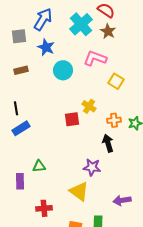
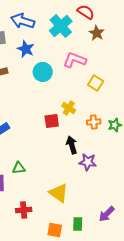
blue arrow: (43, 19) -> (23, 21), turned -105
brown star: (108, 31) -> (97, 33), moved
black arrow: (108, 143) -> (72, 145), moved
purple star: (92, 167) -> (88, 162), moved
purple arrow: (122, 200) -> (107, 214), moved, turned -36

